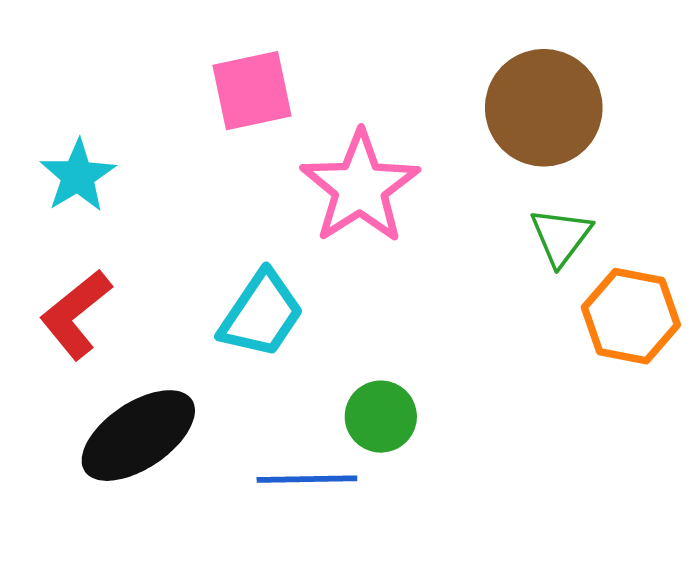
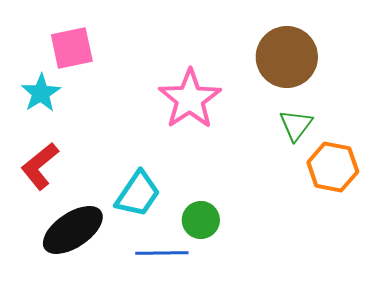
pink square: (252, 91) -> (72, 48), moved
cyan trapezoid: (261, 314) -> (138, 194), moved

